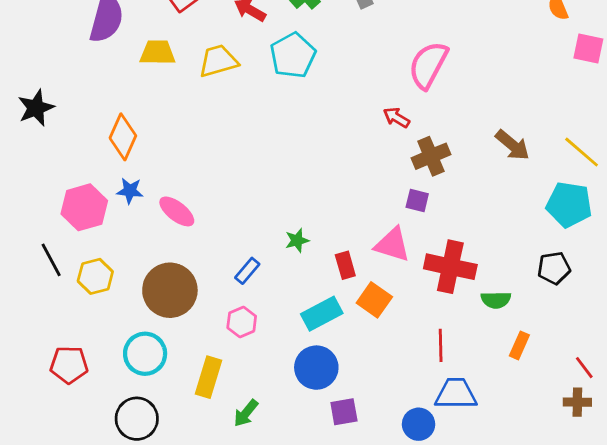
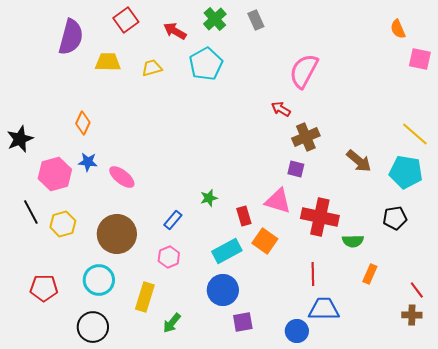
yellow trapezoid: (218, 61) -> (152, 68), size x0.7
black star: (36, 108) -> (20, 139), moved
orange diamond: (123, 137) -> (83, 123), size x0.7
brown arrow: (512, 145) -> (359, 161), moved

